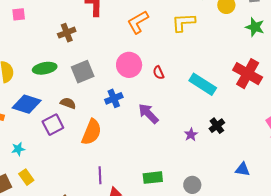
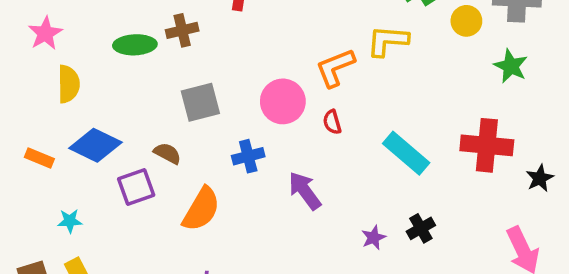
orange L-shape: (138, 22) -> (335, 68), moved
green ellipse: (45, 68) -> (135, 45), moved
red cross: (248, 74) -> (487, 145), turned -32

